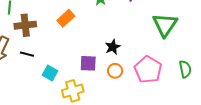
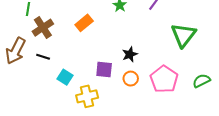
brown cross: (25, 25) -> (43, 28), turned -30
green semicircle: (185, 69) -> (201, 81), turned -108

